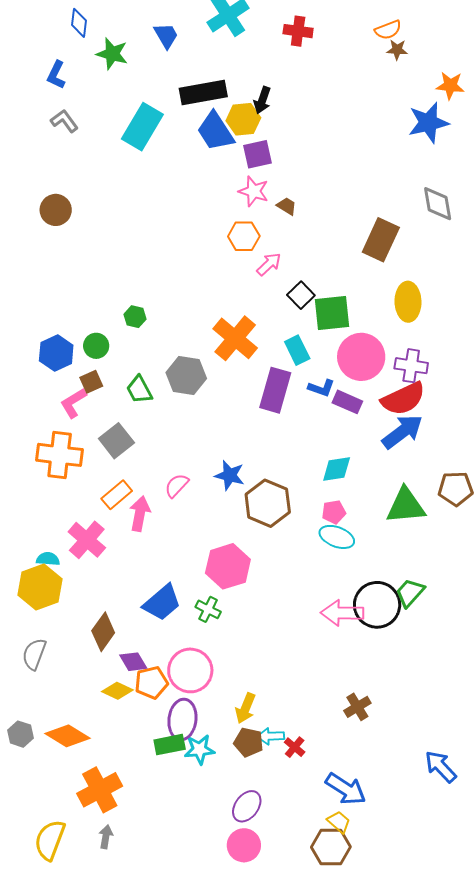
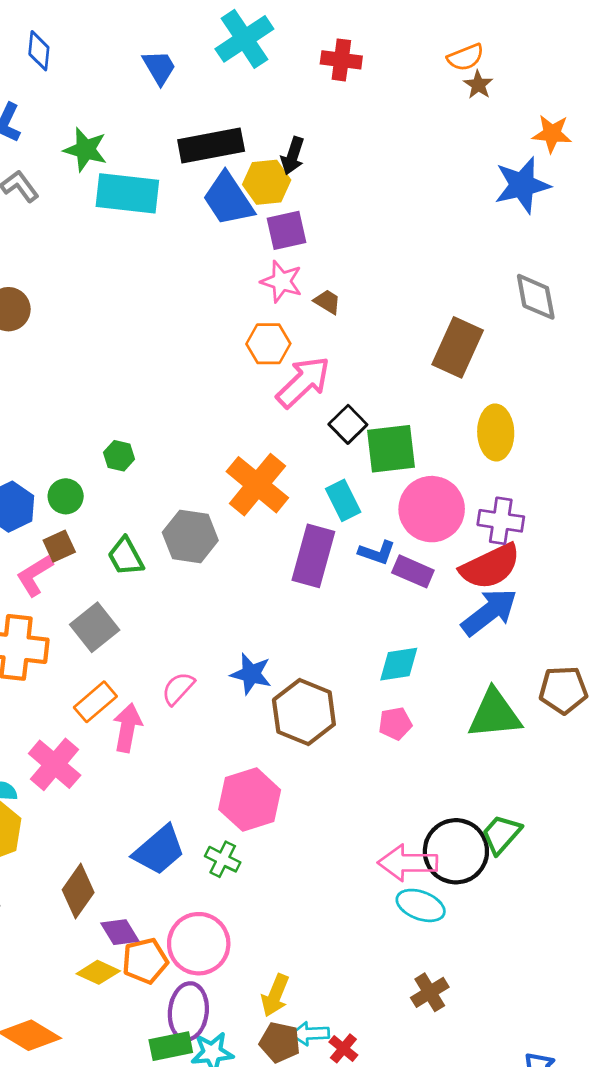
brown star: (397, 50) -> (478, 85), turned 30
green star: (112, 54) -> (85, 150), moved
cyan rectangle: (142, 127) -> (127, 193), turned 66
pink arrow: (269, 264) -> (303, 382), size x1.6
cyan ellipse: (337, 537) -> (421, 905), moved

